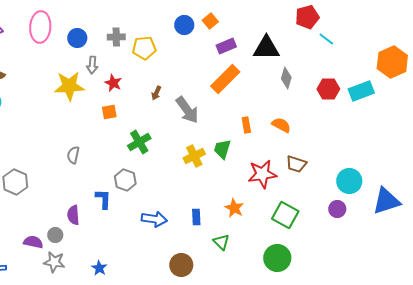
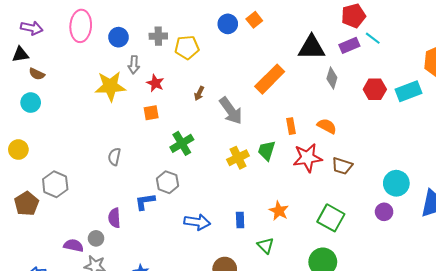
purple rectangle: (226, 46) -> (349, 45), moved
red star: (262, 174) -> (307, 158), moved
blue L-shape: (103, 199) -> (145, 202), turned -100

